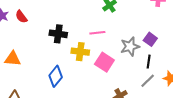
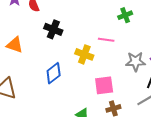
black cross: (58, 34) -> (53, 29), moved
pink square: (104, 62) -> (104, 85), moved, turned 36

